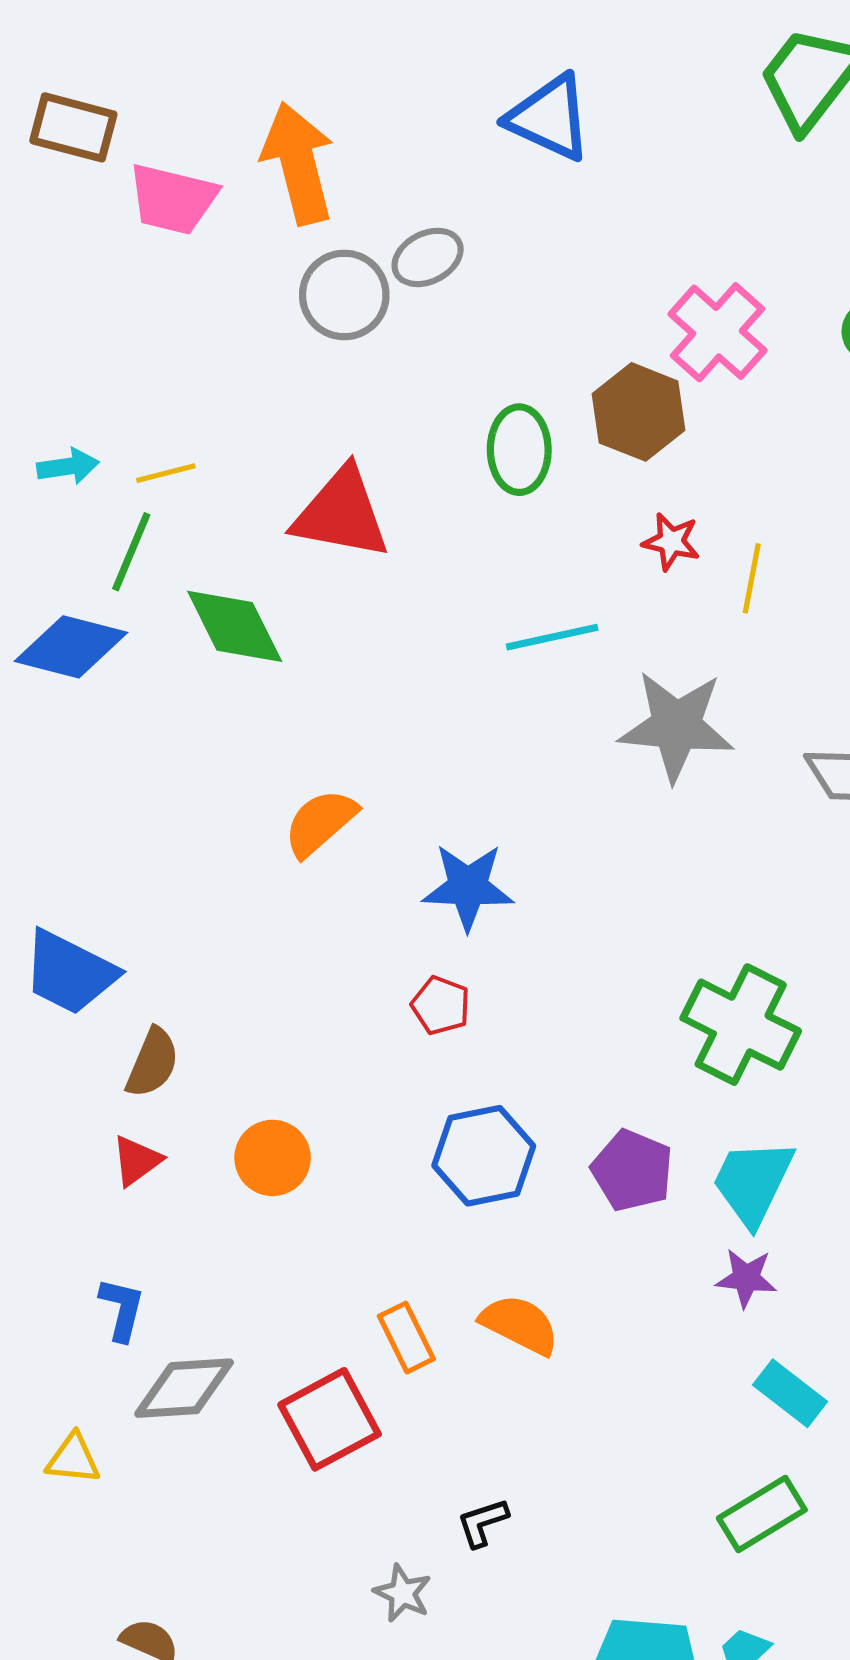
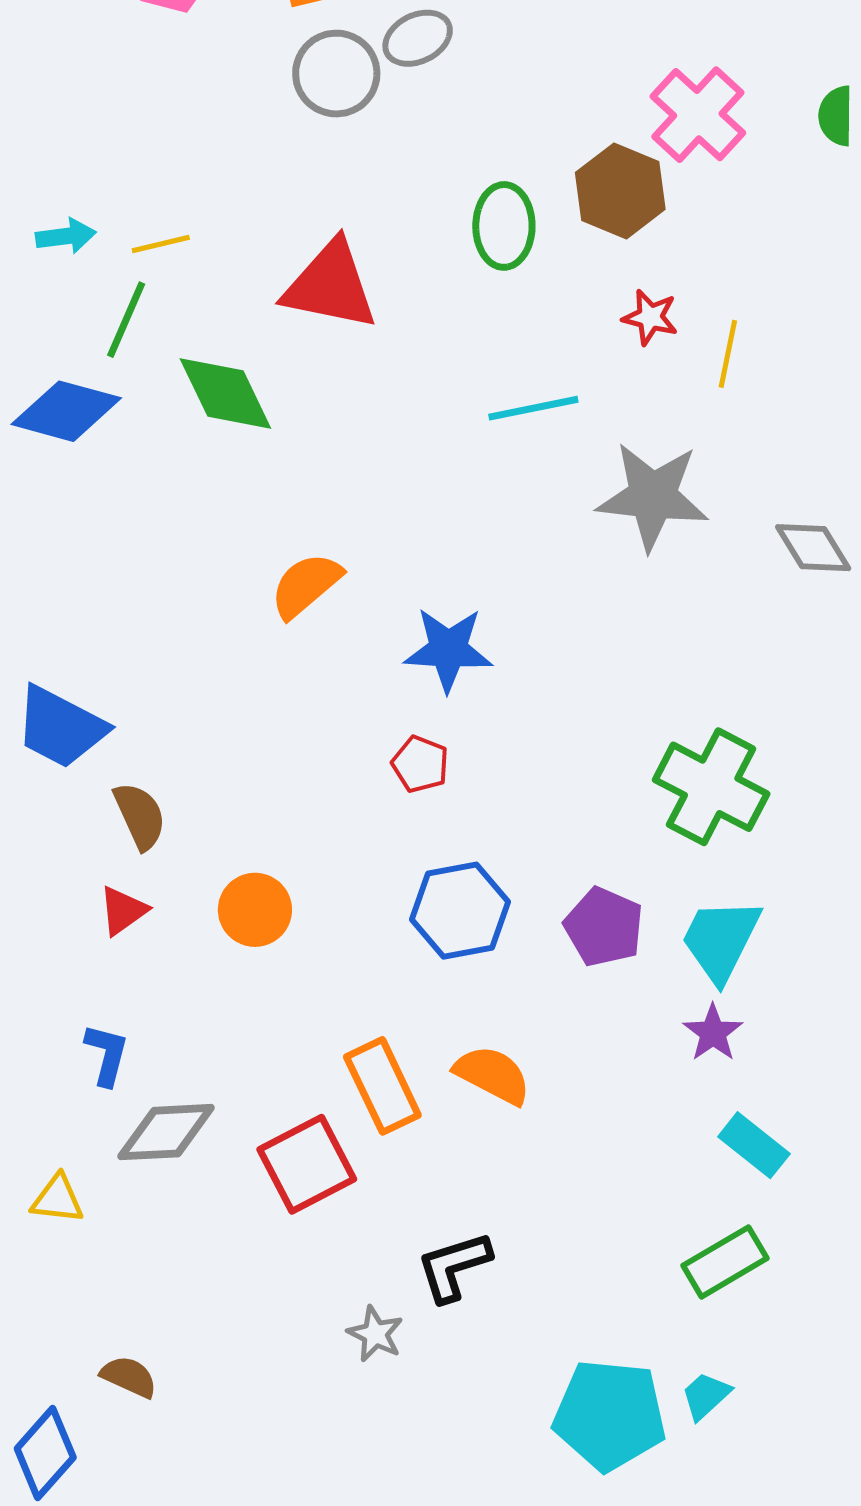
brown semicircle: (152, 1063) -> (140, 816), turned -48
purple star: (746, 1278) -> (713, 1033), turned 30
orange rectangle: (406, 1338) -> (382, 1086), size x1.4
black L-shape: (483, 1523) -> (454, 1267), size x1.5

